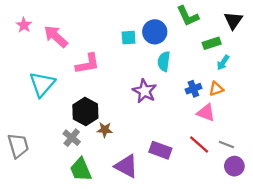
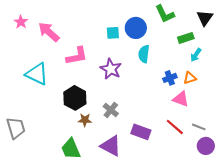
cyan triangle: (42, 84) -> (37, 74), turned -45
purple star: (144, 91) -> (111, 69), moved
brown star: (105, 130) -> (85, 120), moved
gray cross: (72, 138) -> (111, 110), moved

